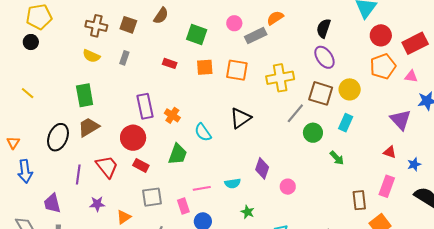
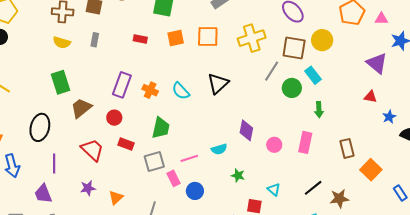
purple rectangle: (145, 106) -> (122, 85), turned 40
cyan rectangle: (346, 123) -> (313, 75), moved, turned -54
brown trapezoid: (89, 127) -> (81, 108), moved
cyan semicircle: (203, 132) -> (181, 91), moved
red circle: (133, 138) -> (114, 118), size x0.6
green arrow: (337, 158) -> (319, 110), turned 49
blue star: (414, 164) -> (389, 117), moved
purple line: (78, 175) -> (54, 164), moved
pink rectangle: (387, 186) -> (305, 142), moved
gray square: (152, 197) -> (154, 161), moved

